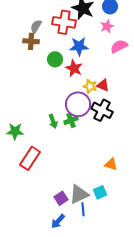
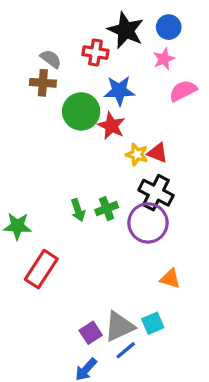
red cross: (64, 22) -> (95, 53), size x0.7
gray semicircle: (36, 26) -> (51, 59), turned 96
green circle: (55, 59) -> (81, 111), size x1.5
purple circle: (78, 104) -> (148, 223), moved
blue line: (83, 209) -> (126, 350), turned 56

